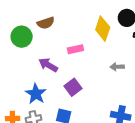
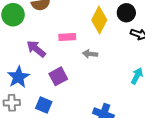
gray arrow: (117, 67) -> (90, 54), moved

